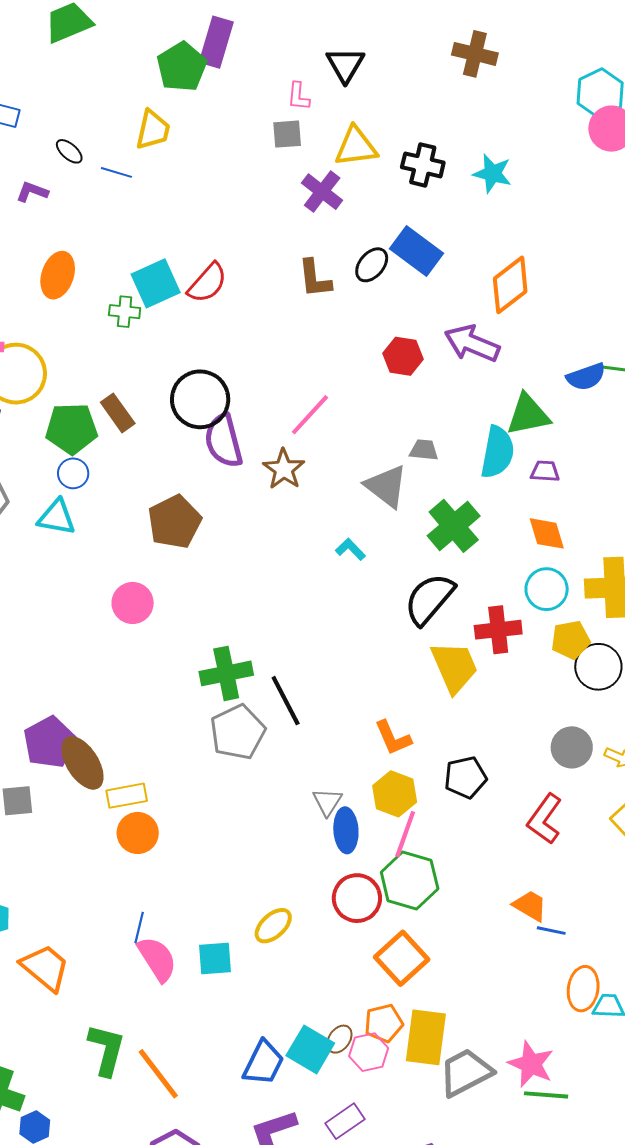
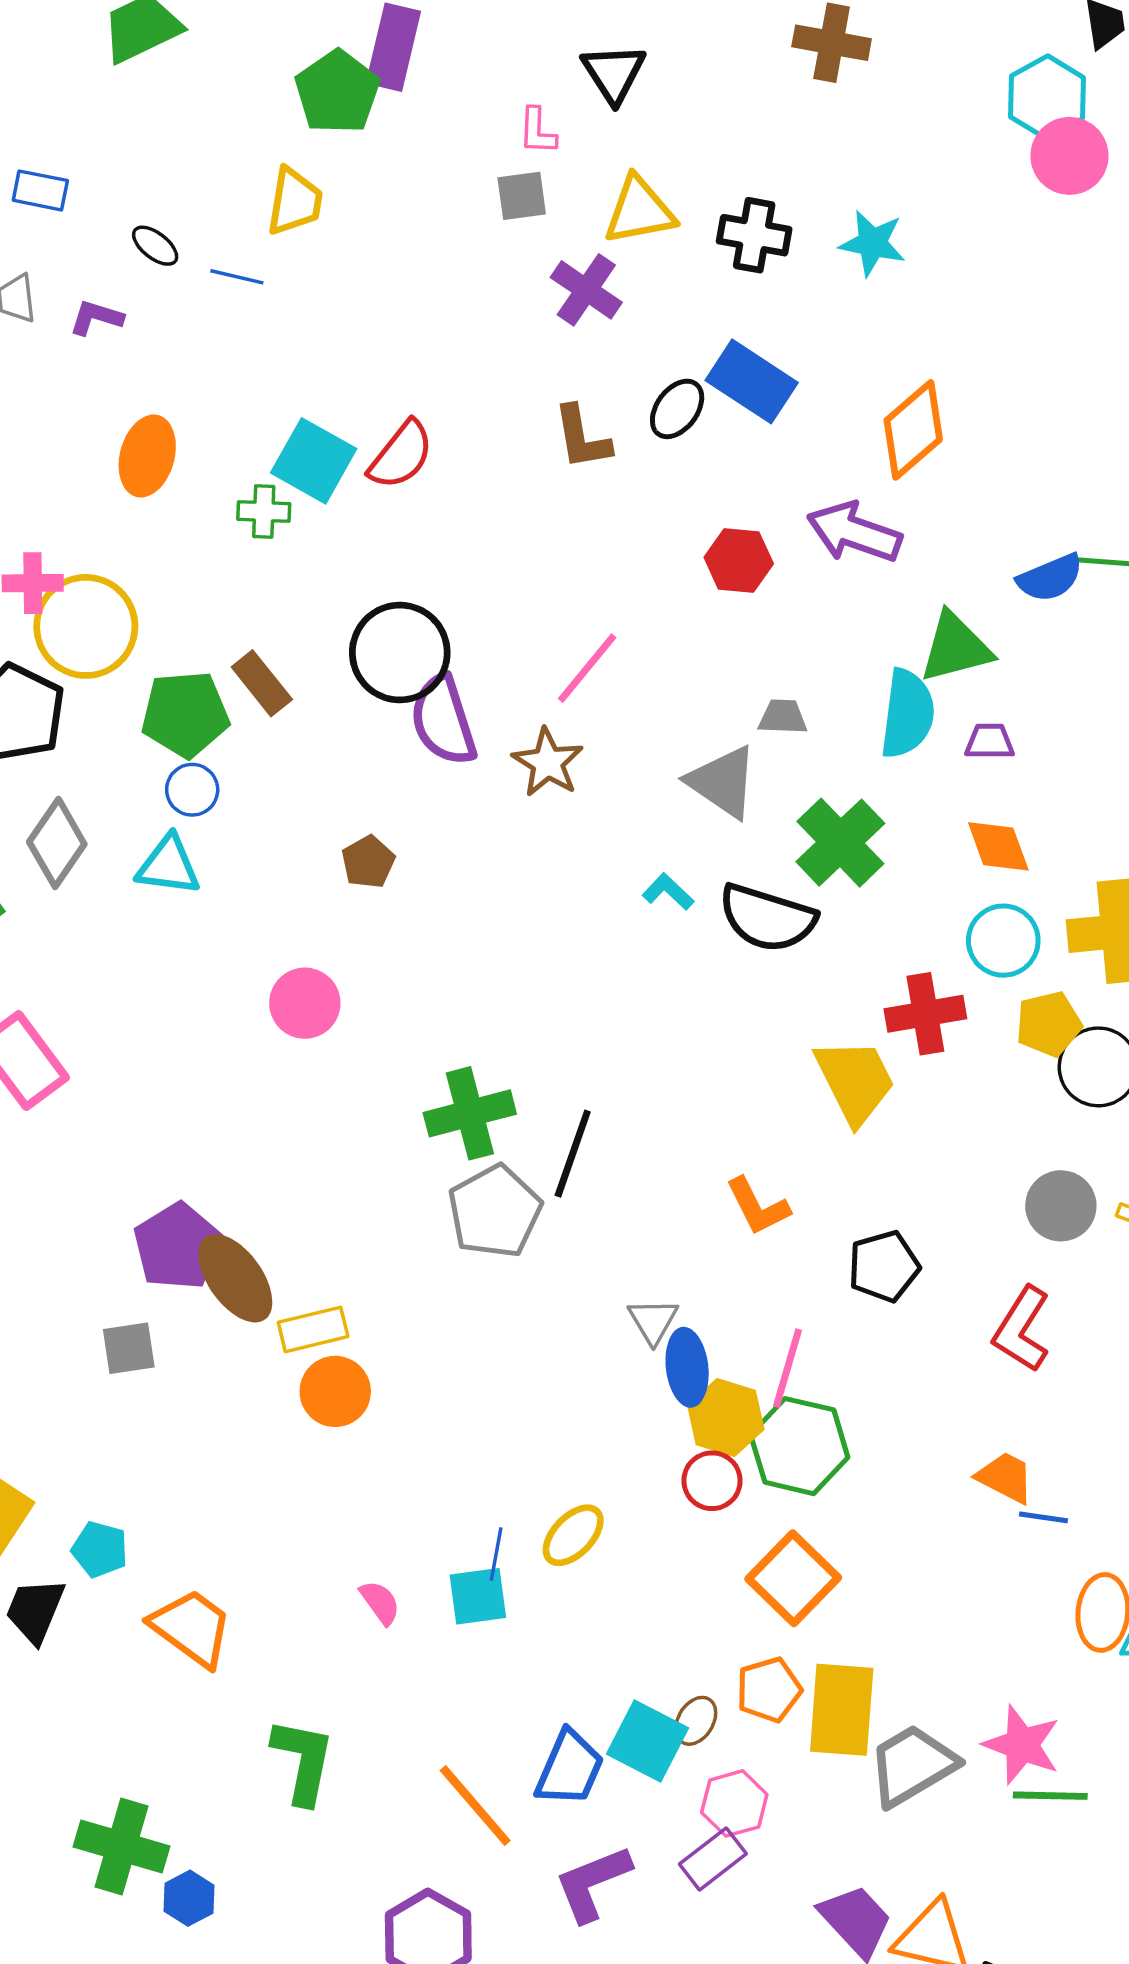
cyan square: (156, 283) -> (314, 461), turned -33
brown pentagon: (175, 522) -> (368, 862), size x0.6
black semicircle: (429, 599) -> (767, 918), moved, turned -110
black line: (286, 701) -> (573, 1154), turned 50
yellow hexagon: (395, 794) -> (726, 1418), moved
red circle: (357, 898) -> (712, 1481), size x0.7
blue line: (139, 928) -> (496, 1554), moved
pink semicircle: (157, 959) -> (380, 1602), size x0.6
pink hexagon: (369, 1052) -> (734, 1803), moved
orange line: (158, 1074) -> (475, 1805), moved

